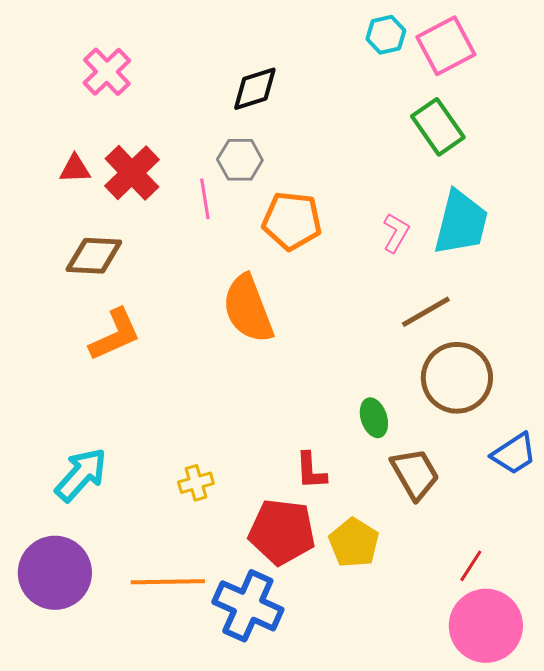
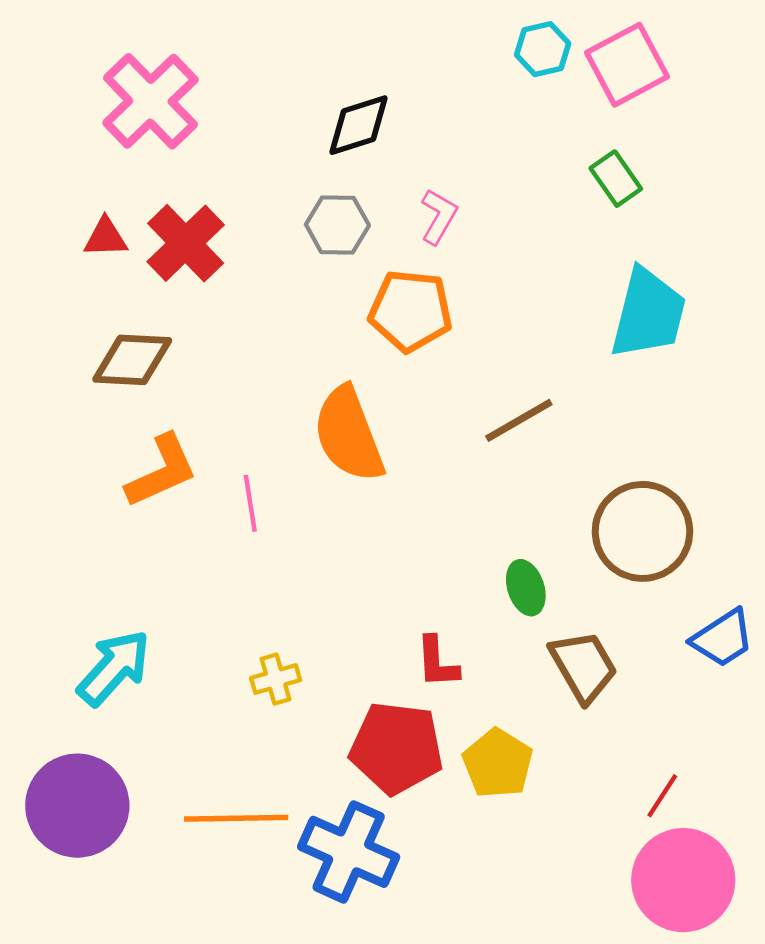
pink cross: (107, 72) -> (150, 101), size x1.4
green rectangle: (438, 127) -> (616, 179), size x0.7
pink line: (205, 199) -> (250, 503), moved
pink L-shape: (396, 233) -> (439, 217), moved
brown line: (426, 312) -> (519, 420), moved

